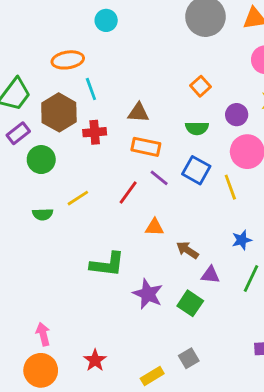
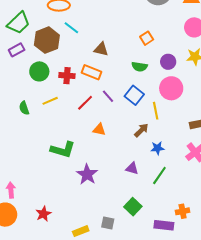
cyan line: (91, 89) -> (71, 28), turned -42
red cross: (95, 132) -> (67, 76), moved
orange rectangle: (146, 147) -> (92, 72), moved
green circle: (41, 160) -> (39, 71), moved
green semicircle: (43, 214) -> (24, 108), turned 64
brown arrow: (187, 250) -> (141, 130), moved, turned 91
green square: (190, 303) -> (133, 207), moved
gray square: (189, 358) -> (108, 223), turned 32

